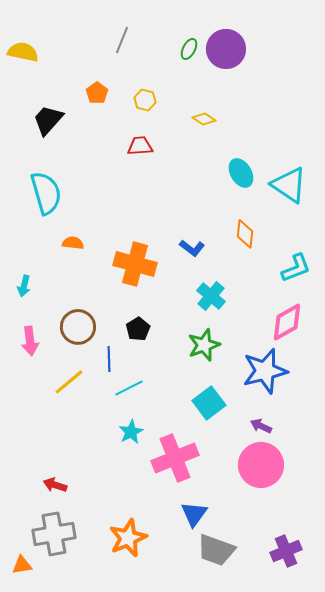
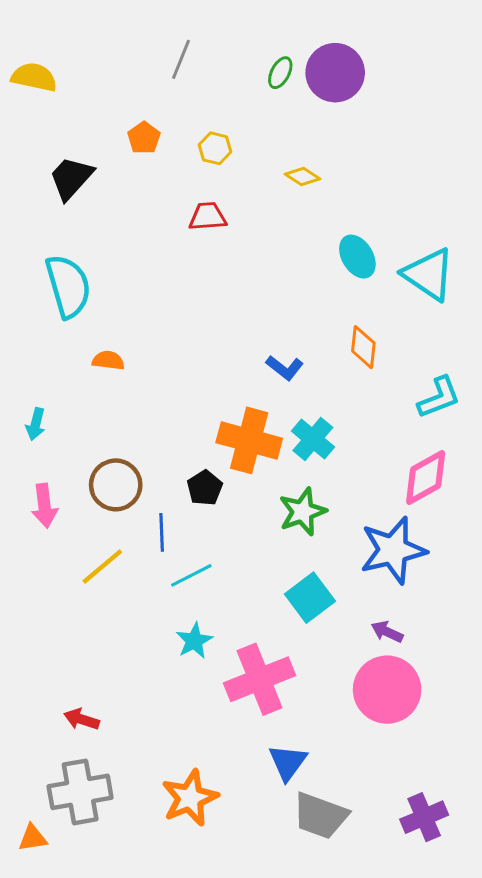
orange cross: (135, 264) -> (249, 440), moved

